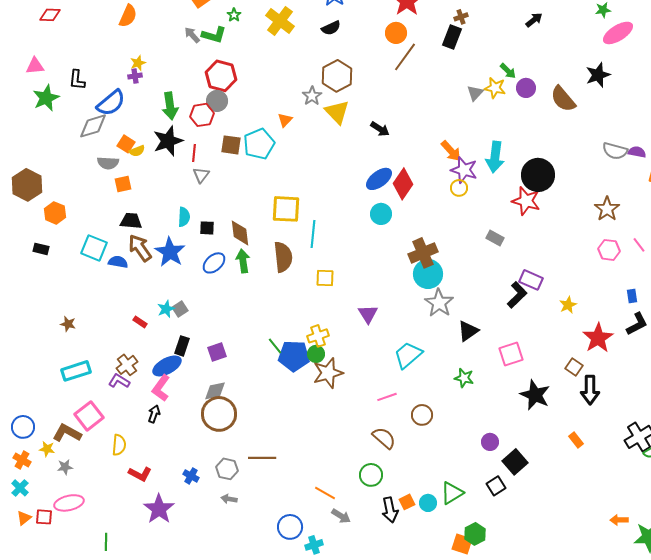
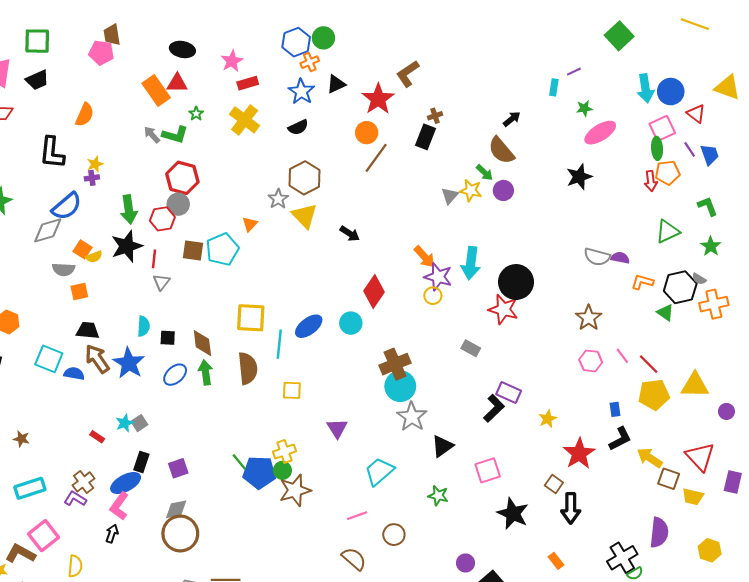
black L-shape: (77, 80) -> (52, 153), moved, size x1.5
brown semicircle: (563, 99) -> (501, 150), moved
blue ellipse: (379, 179) -> (309, 326), moved

